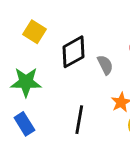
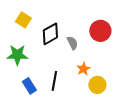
blue rectangle: (24, 124) -> (29, 86), moved

